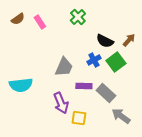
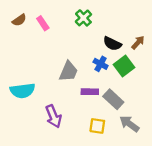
blue cross: (94, 60) -> (101, 64), turned -32
purple arrow: (61, 103) -> (53, 116), moved
yellow square: (79, 118) -> (97, 126), moved

